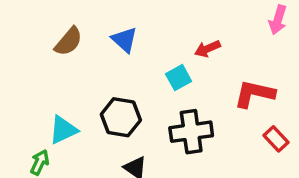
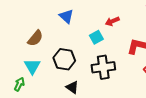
brown semicircle: (69, 41) -> (35, 38), moved
cyan triangle: (63, 130) -> (32, 66), turned -36

